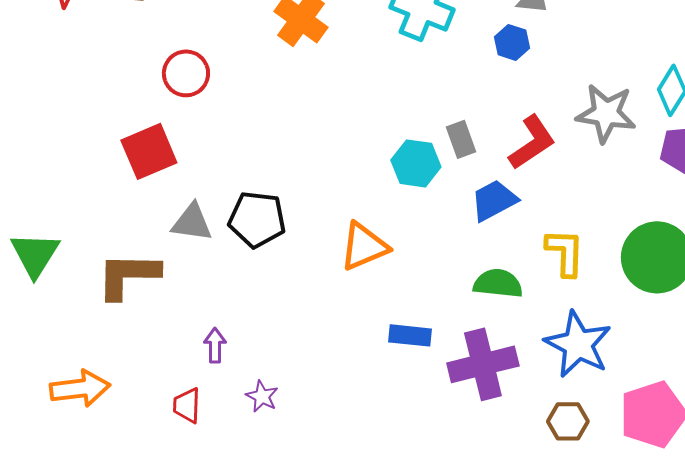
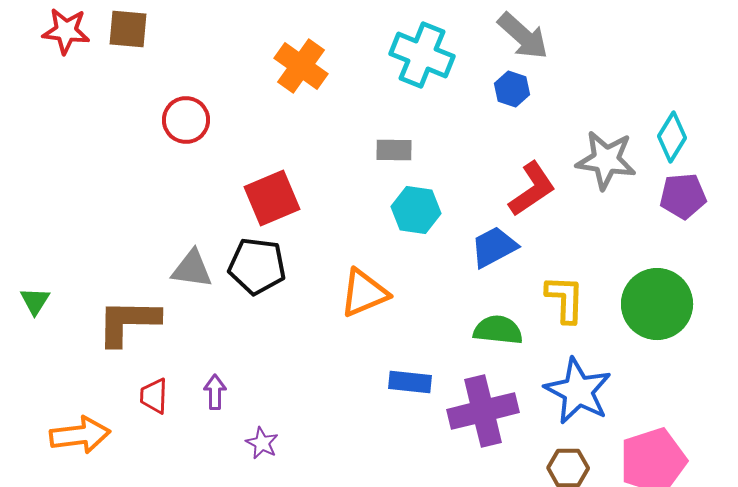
gray rectangle: (461, 139) -> (394, 150), moved, turned -69
red square: (149, 151) -> (272, 198), moved
green triangle: (35, 254) -> (35, 301), size x0.6
red trapezoid: (187, 405) -> (154, 396), moved

